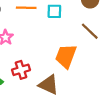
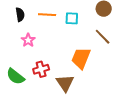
brown triangle: (49, 85) -> (65, 83), turned 30

